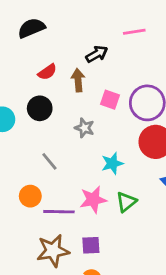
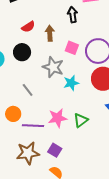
black arrow: (97, 54) -> (73, 15), moved, turned -70
gray star: (84, 128) -> (53, 67), size x1.5
cyan star: (112, 163) -> (71, 83), moved
purple square: (91, 245) -> (55, 150), turned 32

